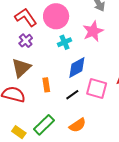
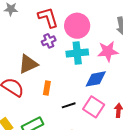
purple cross: (26, 41) -> (49, 41), moved
cyan cross: (64, 42) -> (77, 53), size x1.5
blue diamond: (77, 68) -> (96, 79), moved

